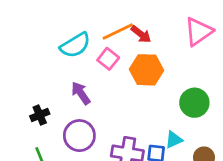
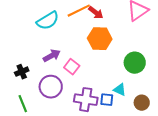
pink square: (108, 59) -> (72, 67), moved
purple arrow: (81, 93) -> (52, 56), turned 96
cyan triangle: (174, 140) -> (120, 90), turned 48

